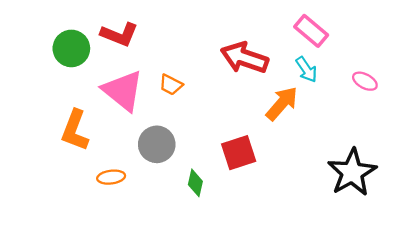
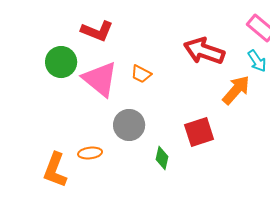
green circle: (71, 48) -> (61, 62), moved
orange L-shape: (75, 130) -> (55, 170), moved

